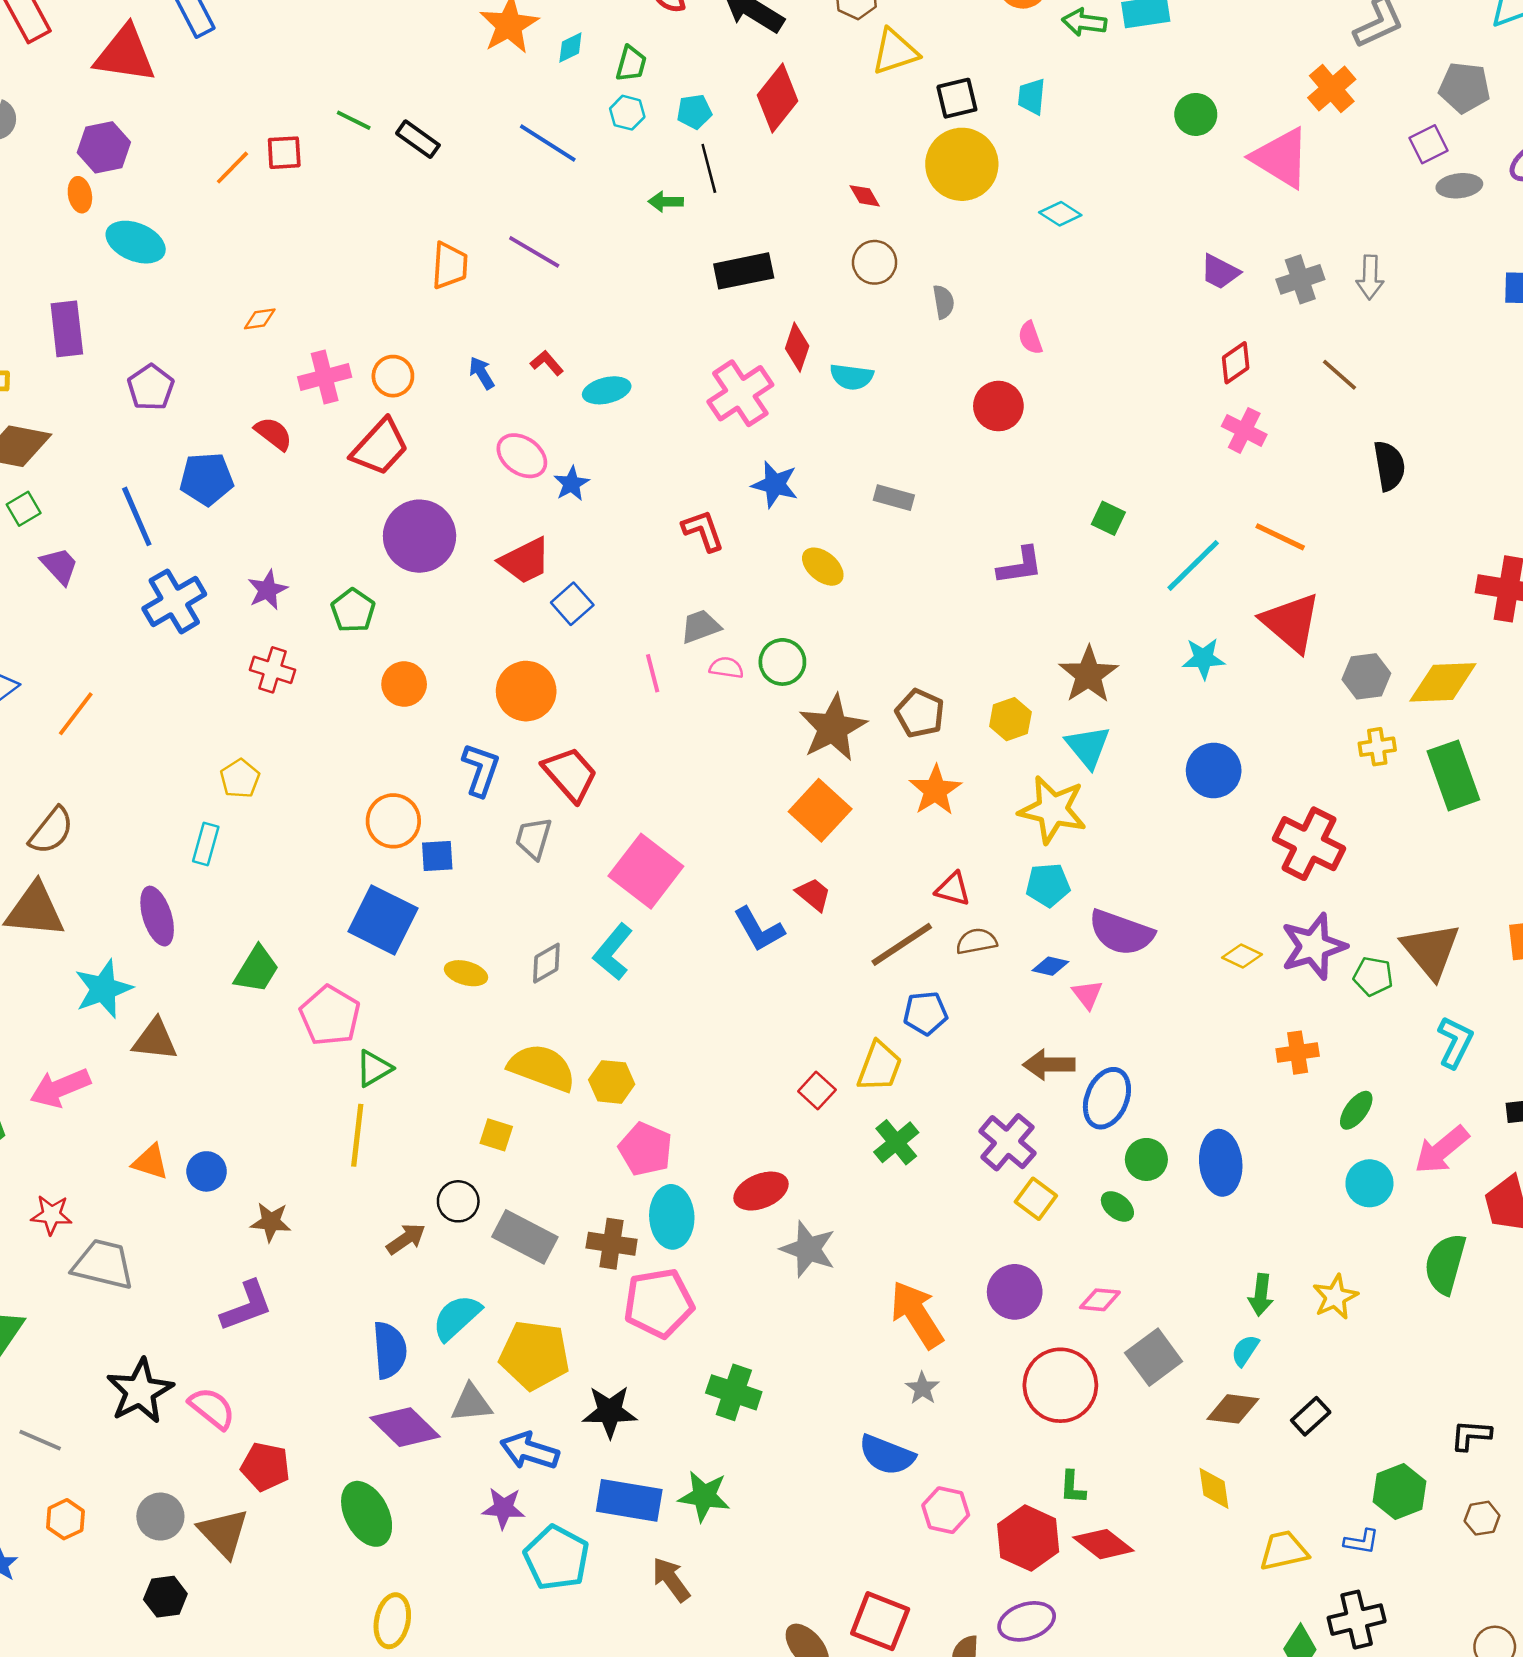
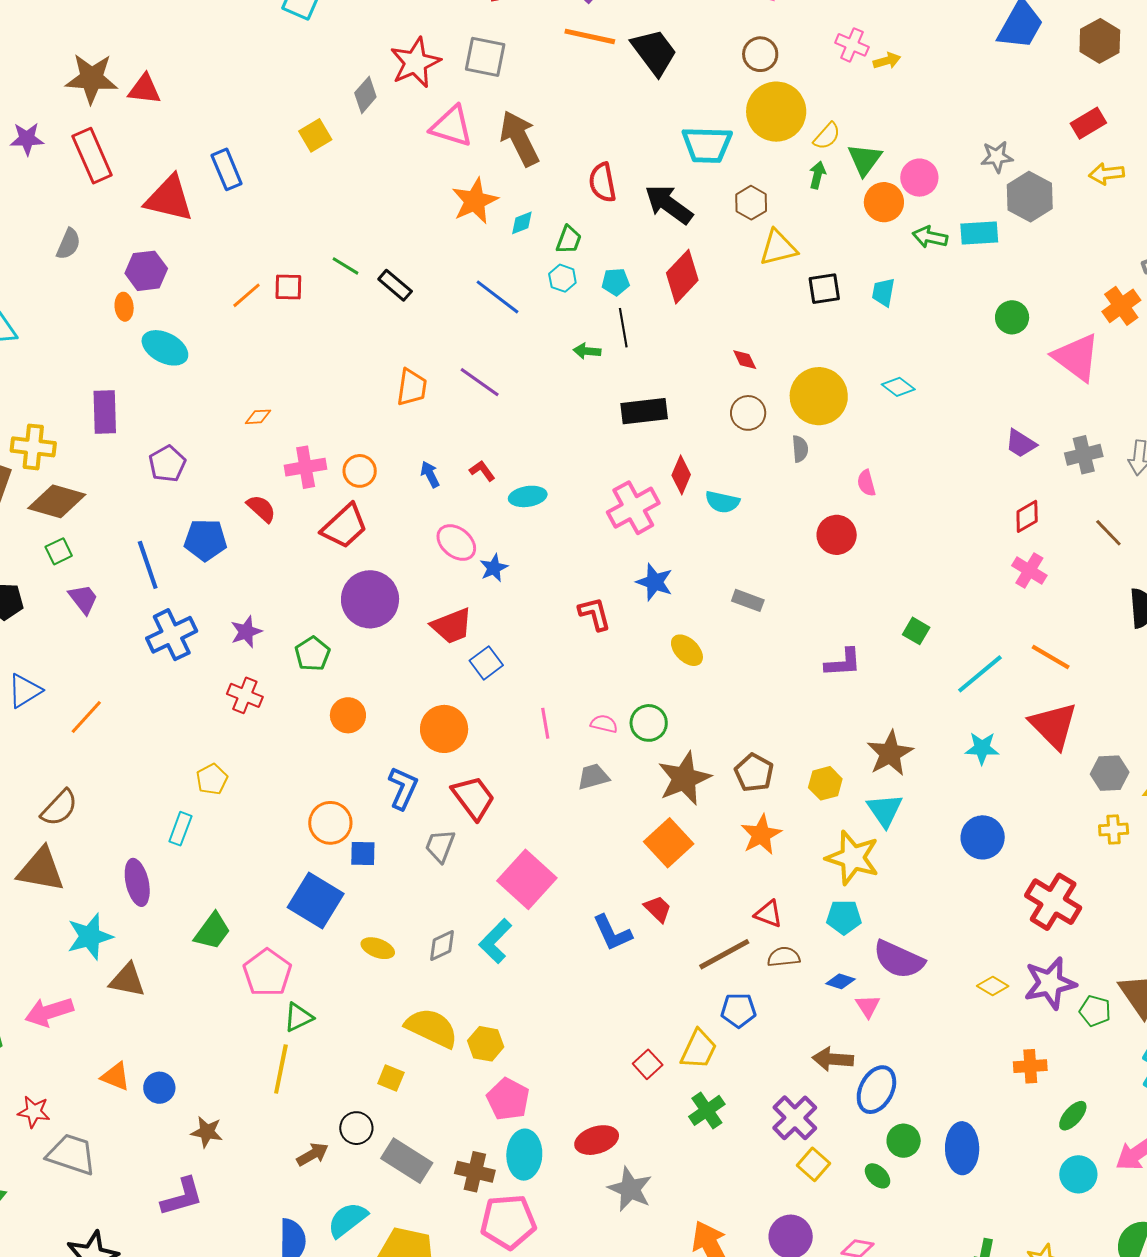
yellow circle: (962, 164) -> (819, 396), moved
gray trapezoid: (701, 626) -> (593, 777), moved

